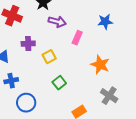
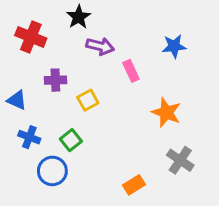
pink rectangle: (77, 38) -> (131, 71), turned -48
blue cross: (11, 81) -> (29, 137), turned 32
green square: (59, 83) -> (71, 140), moved

